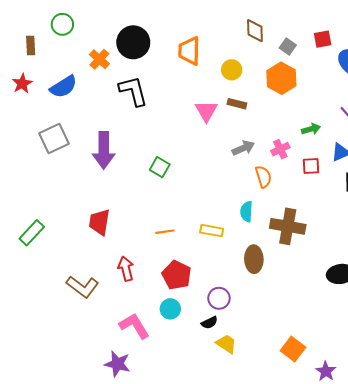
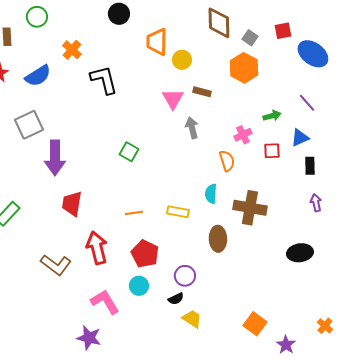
brown diamond: (255, 31) -> (219, 23), size x1.4
black circle: (133, 42) -> (119, 14), moved, size x0.7
yellow circle: (232, 70) -> (182, 60), moved
gray arrow: (243, 148) -> (192, 128), moved, turned -80
purple arrow: (104, 150) -> (55, 158), moved
red arrow: (126, 269) -> (97, 248), size x1.4

